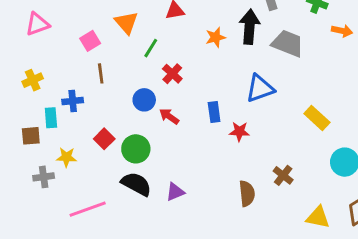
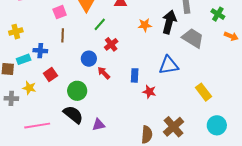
cyan rectangle: (51, 118) -> (24, 59), turned 64
red square: (104, 139) -> (50, 75), moved
brown cross: (283, 175) -> (174, 127), size x1.5

